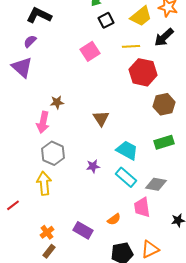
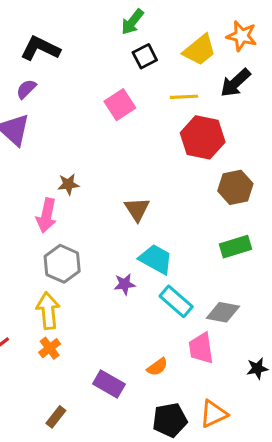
cyan trapezoid: (127, 150) -> (156, 259), moved
orange cross: (47, 232) -> (50, 348), moved

